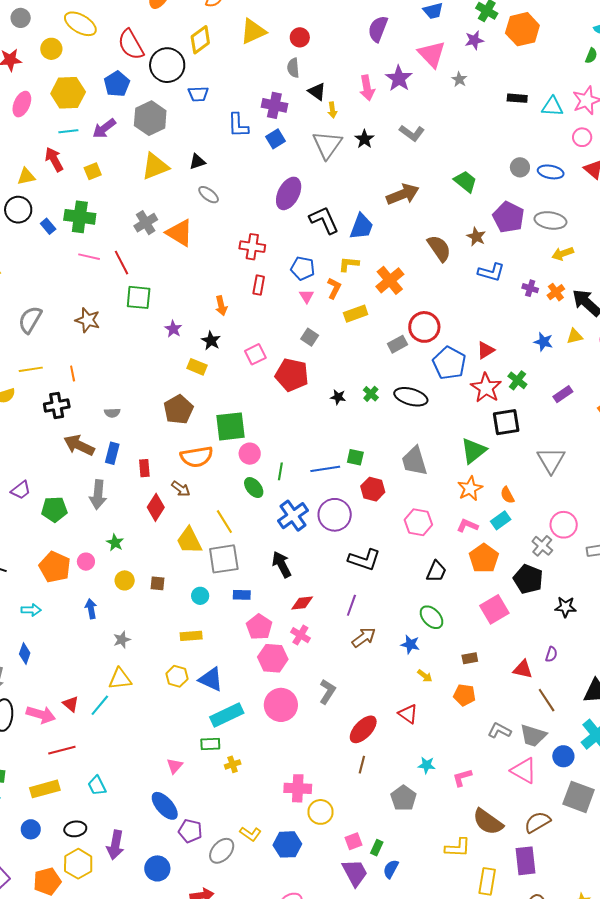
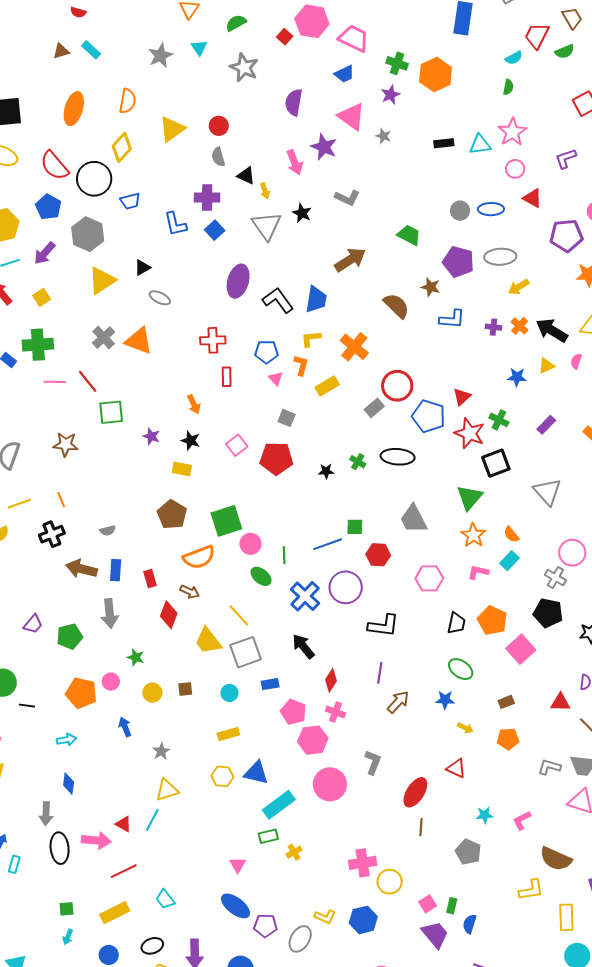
orange pentagon: (484, 558) -> (492, 620), moved
red diamond: (302, 603) -> (331, 680), turned -40

